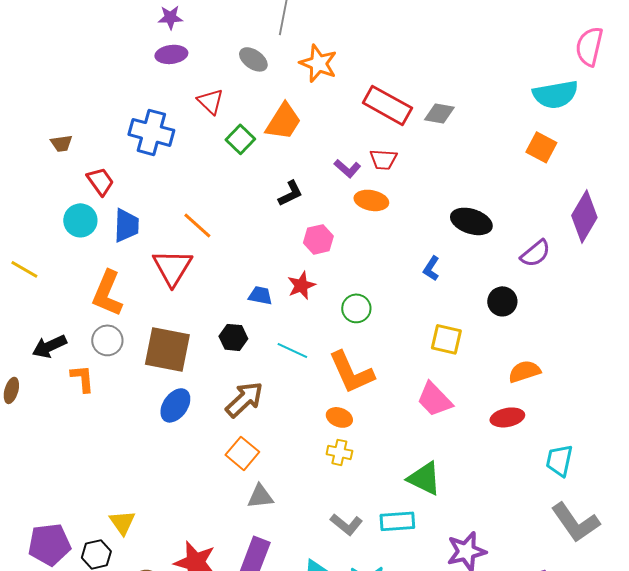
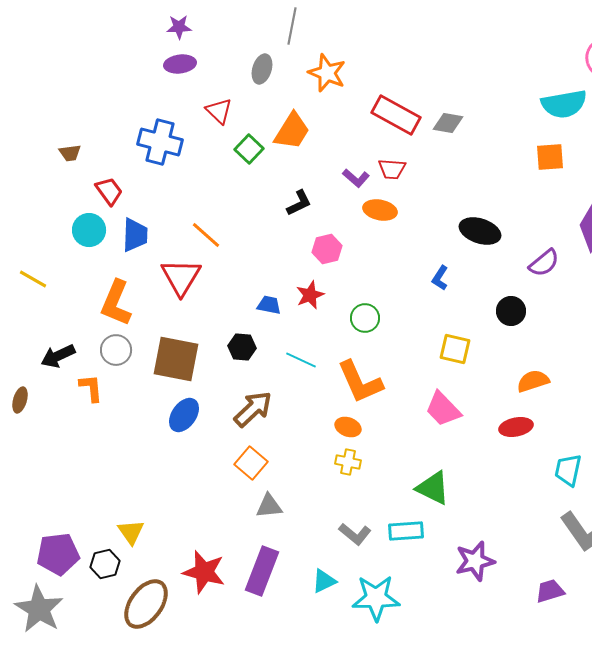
gray ellipse: (253, 59) -> (262, 69), turned 72
orange square: (541, 147) -> (550, 157), turned -32

